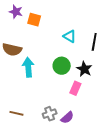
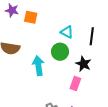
green circle: (62, 66) -> (60, 52), moved
cyan arrow: (28, 67) -> (38, 66), moved

